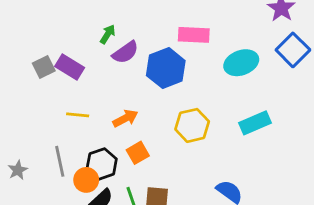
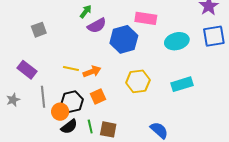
blue square: (293, 50) -> (214, 36), turned 30
purple rectangle: (70, 67) -> (27, 70), moved
yellow line: (78, 115) -> (71, 69), moved

